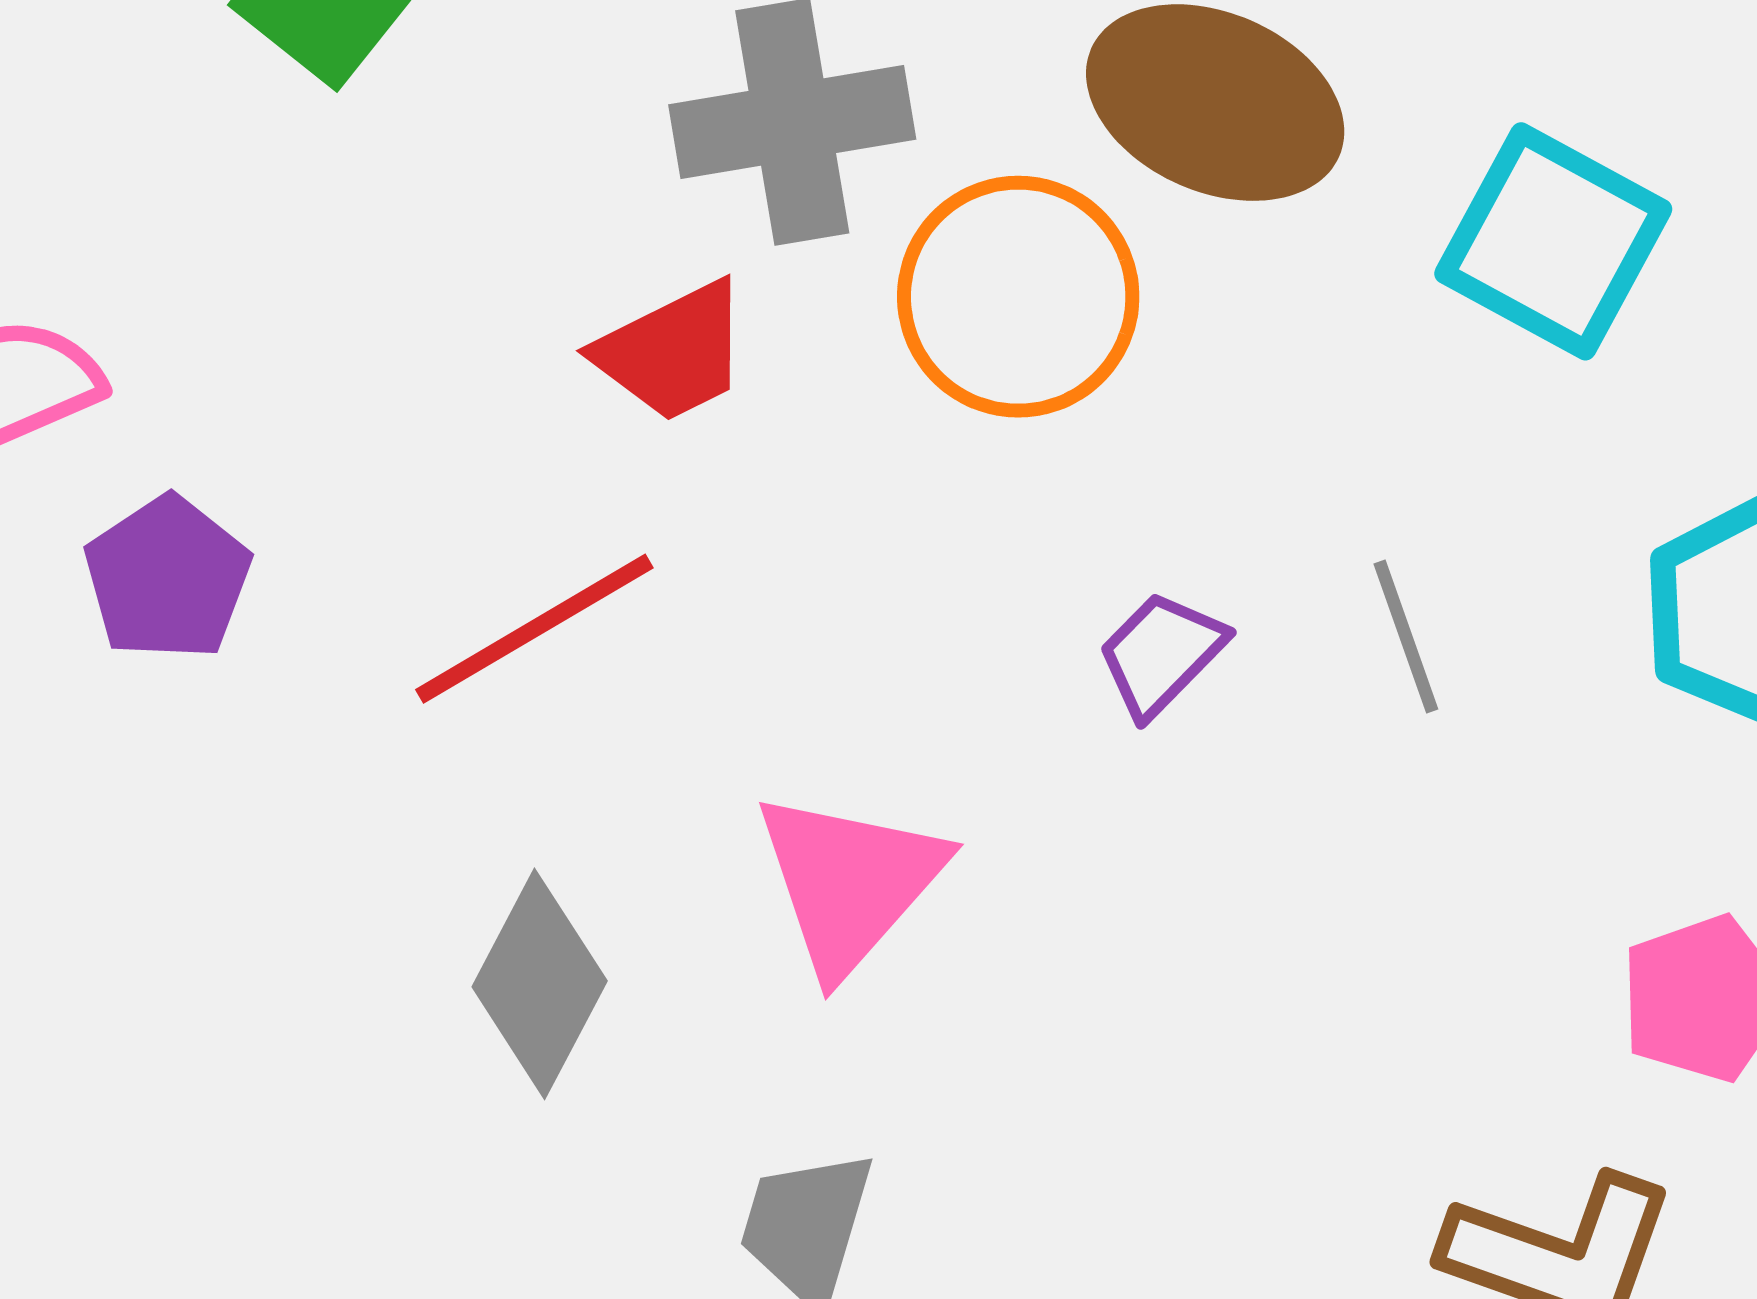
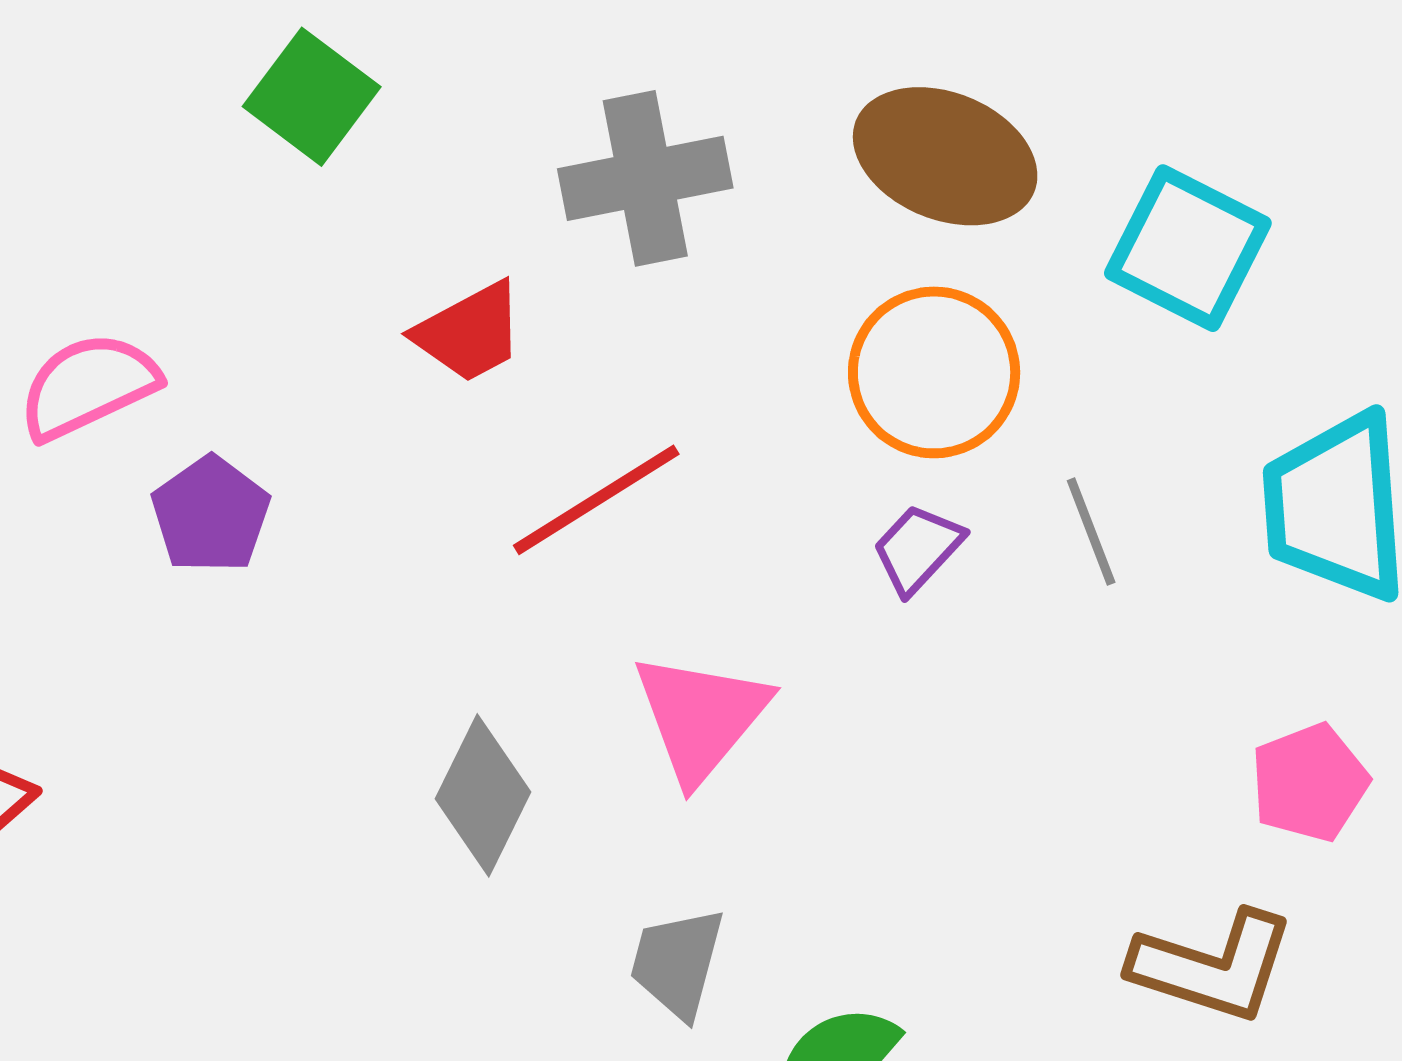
orange circle: (1018, 297) -> (934, 372), moved
red trapezoid: (673, 352) -> (469, 332), moved
red line: (534, 629) -> (596, 500), moved

